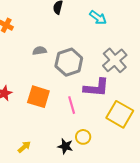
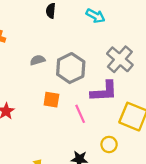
orange square: (38, 97) -> (51, 100), moved, size x0.7
yellow circle: (83, 137) -> (109, 144), moved

